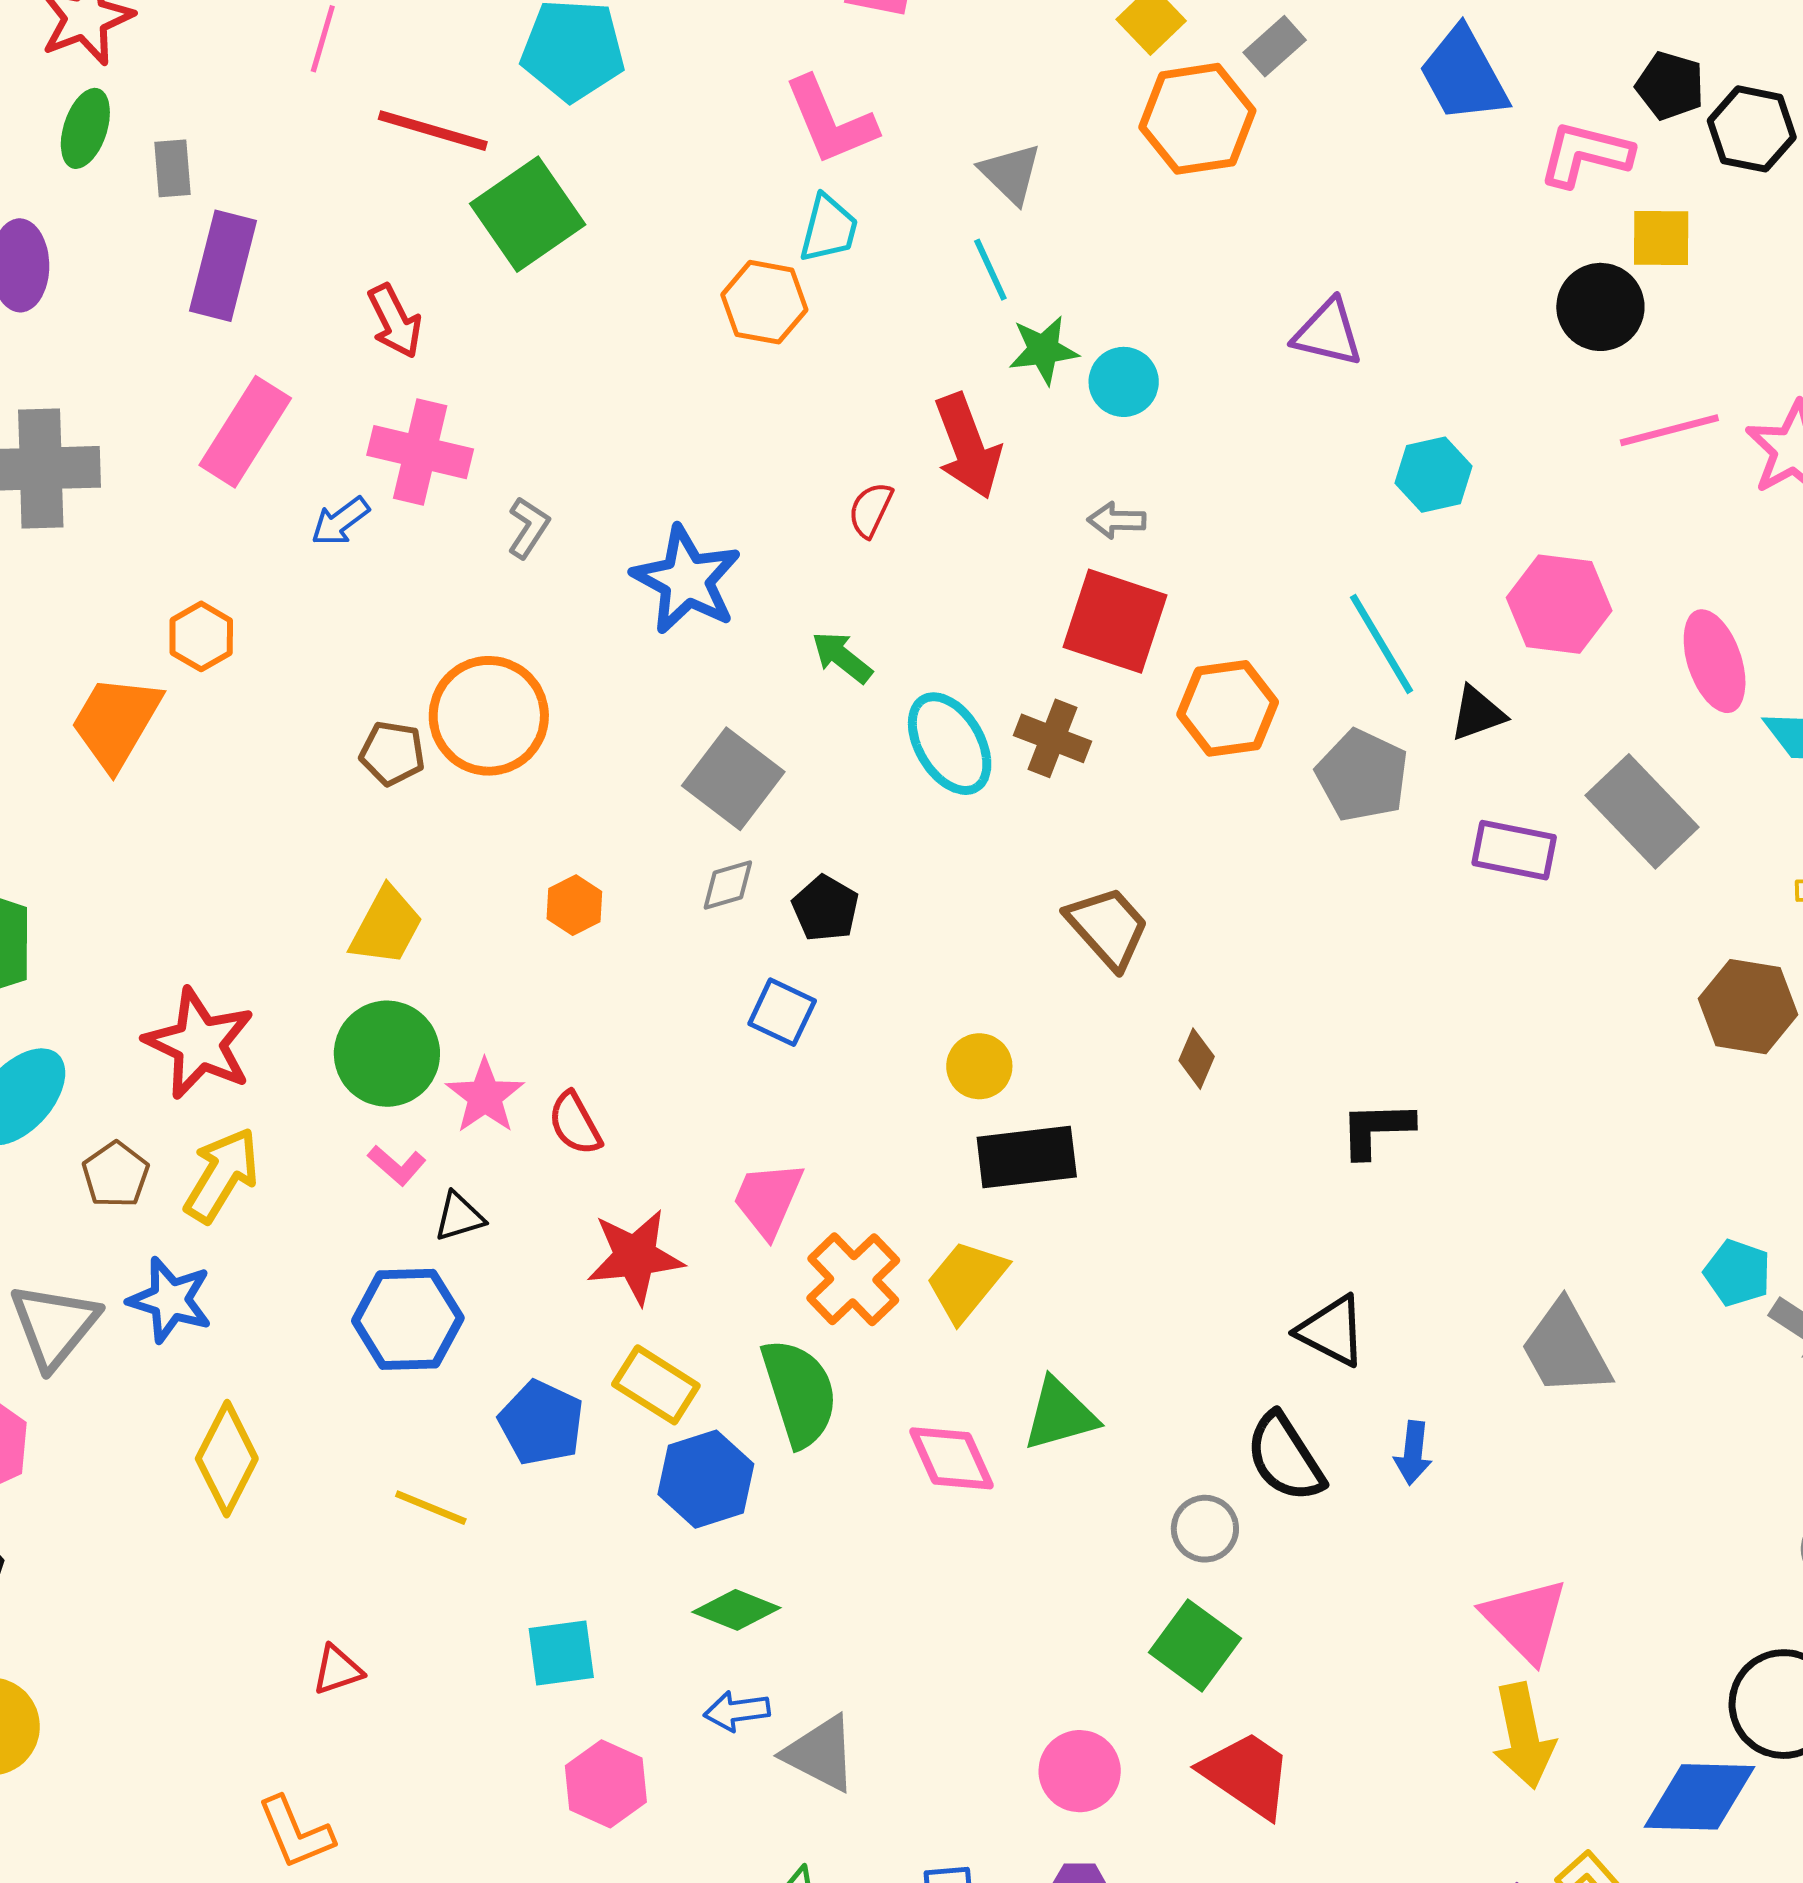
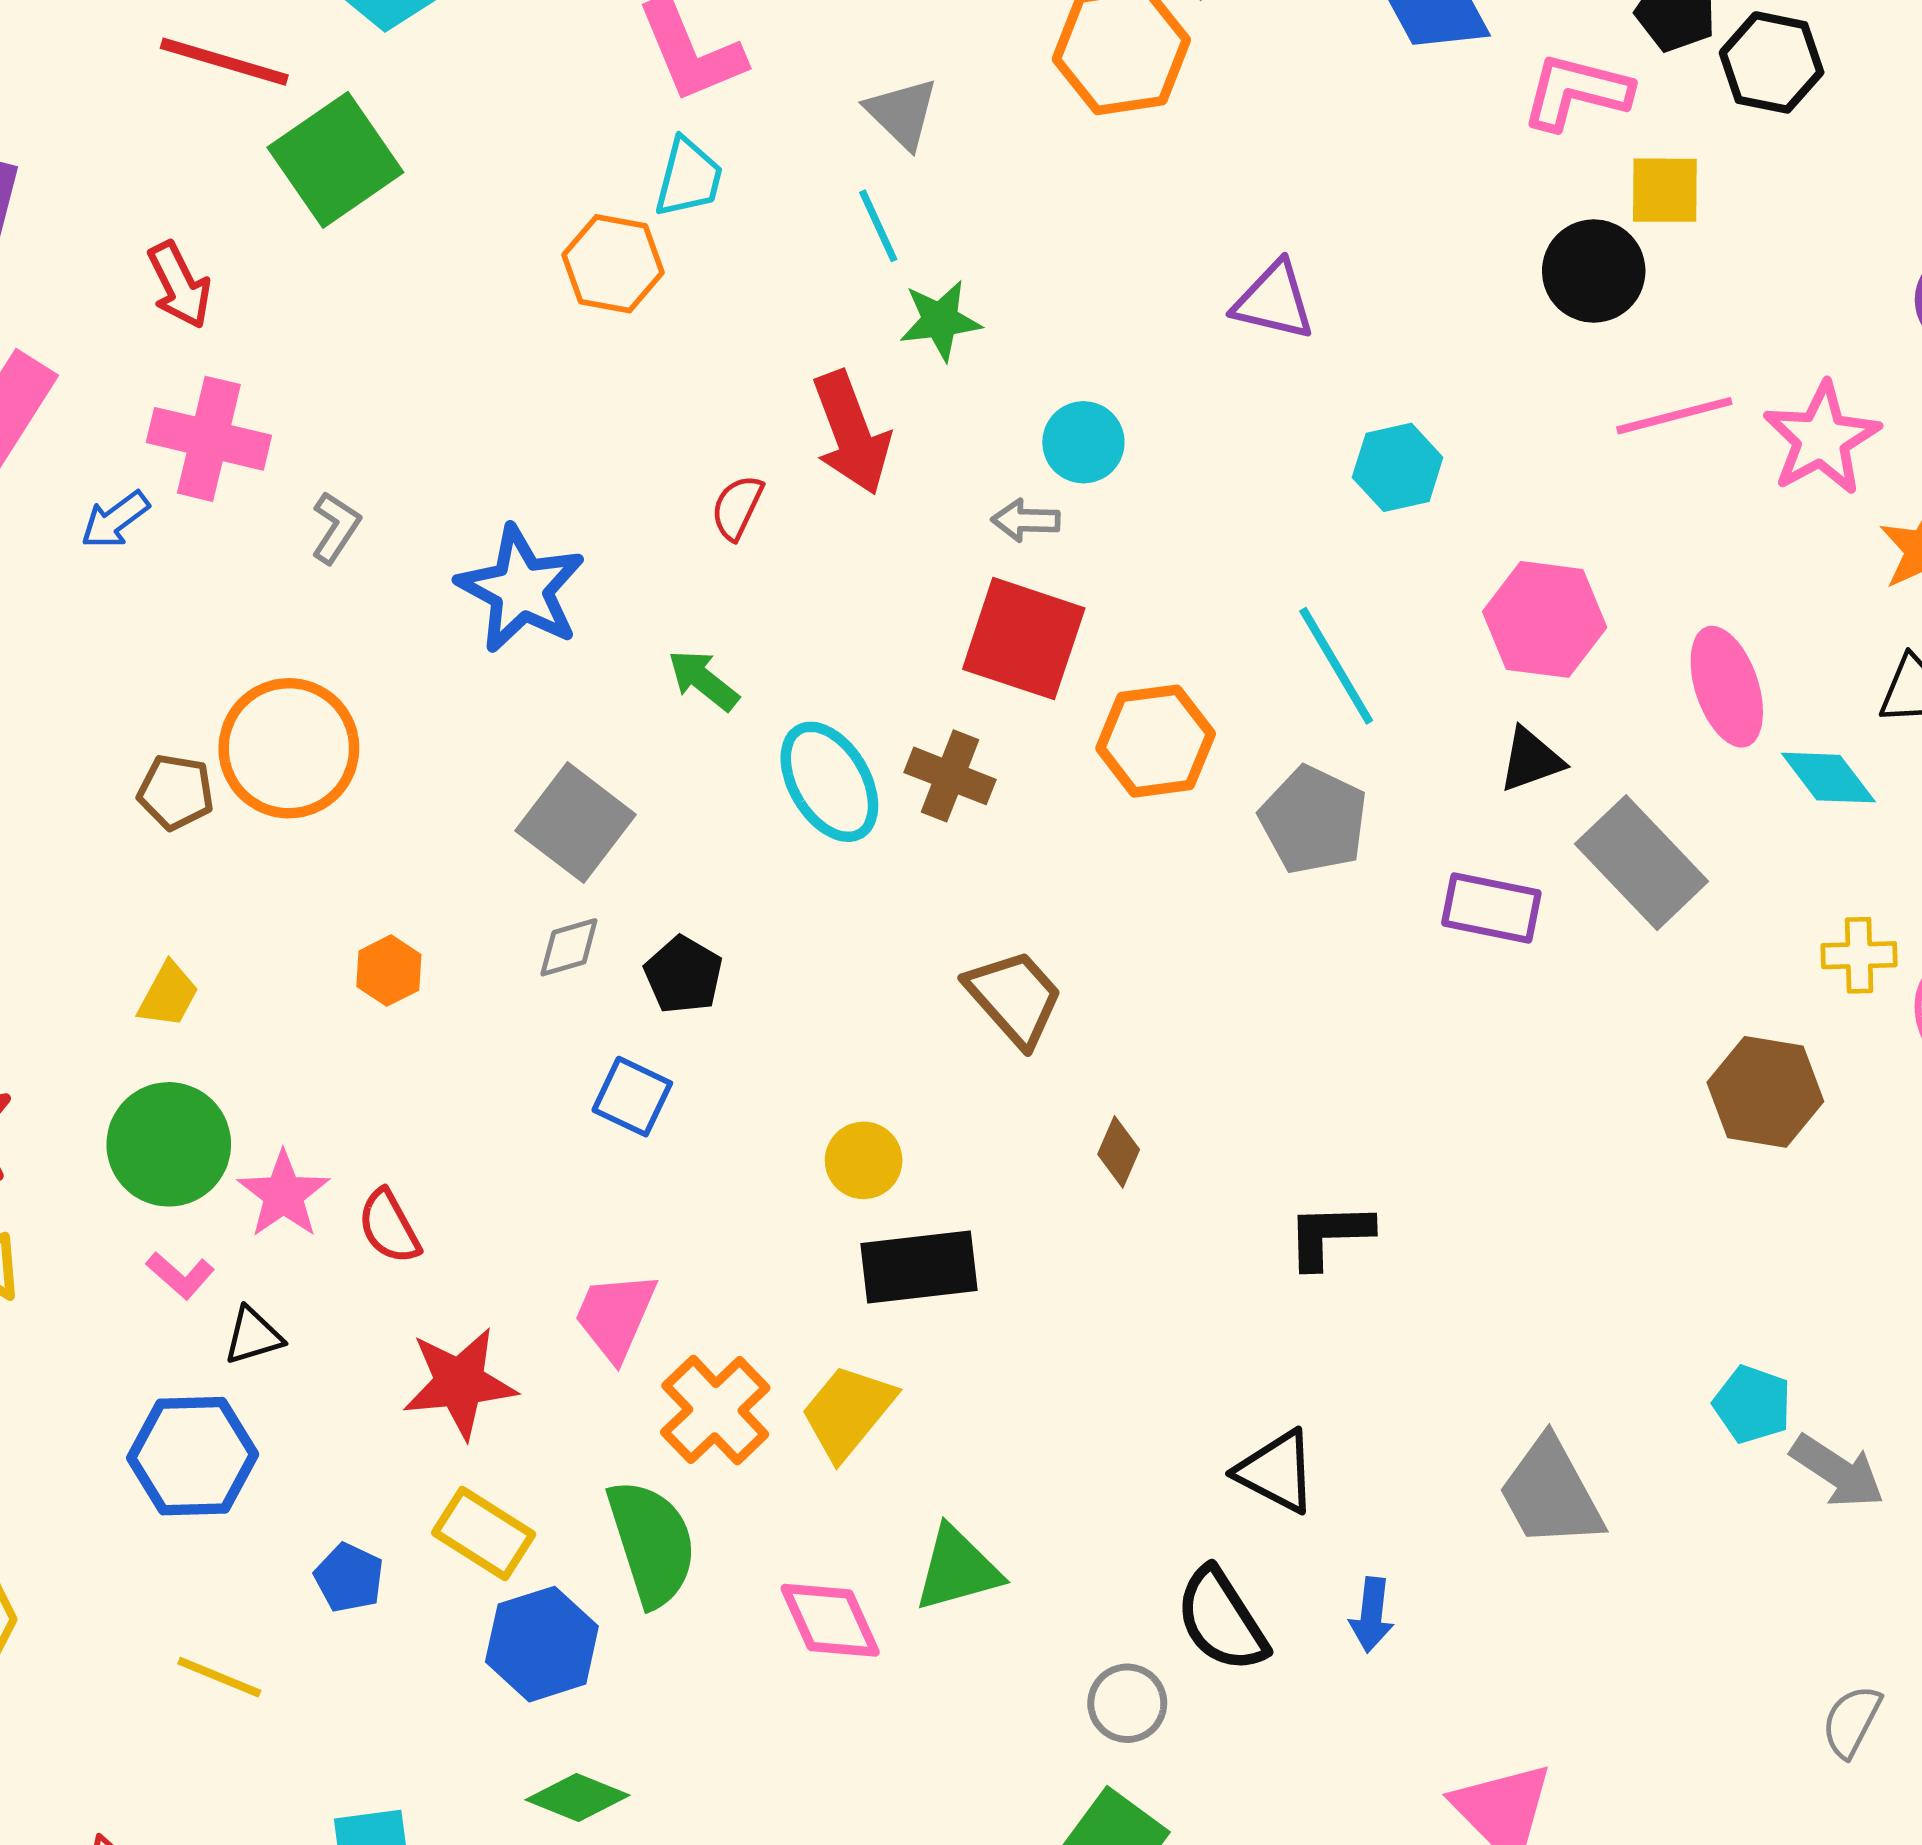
cyan circle: (1124, 382) -> (1083, 442), moved
black triangle: (1477, 713) -> (1531, 760), moved
yellow trapezoid: (386, 926) -> (168, 995), size x0.7
blue pentagon: (541, 1423) -> (349, 1578), size x0.7

